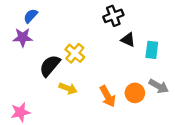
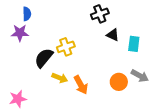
blue semicircle: (31, 16) -> (27, 14), turned 136
yellow cross: (75, 53) -> (66, 47), turned 30
orange arrow: (108, 96) -> (81, 85), moved

